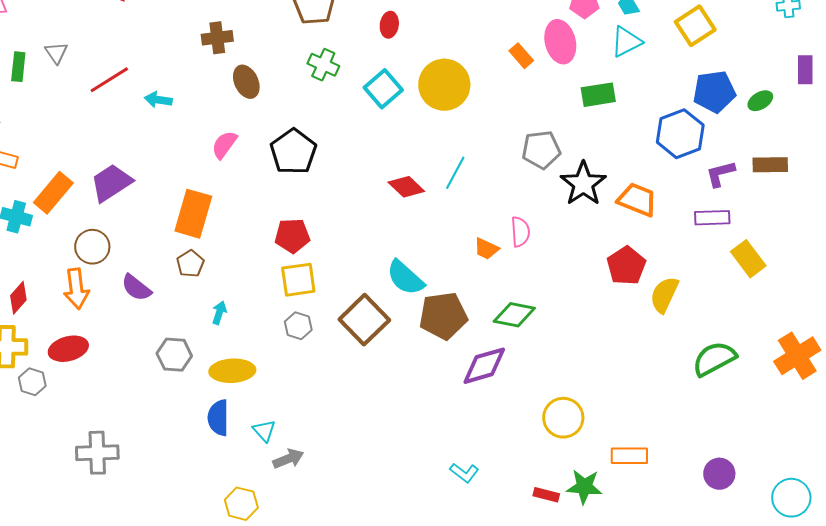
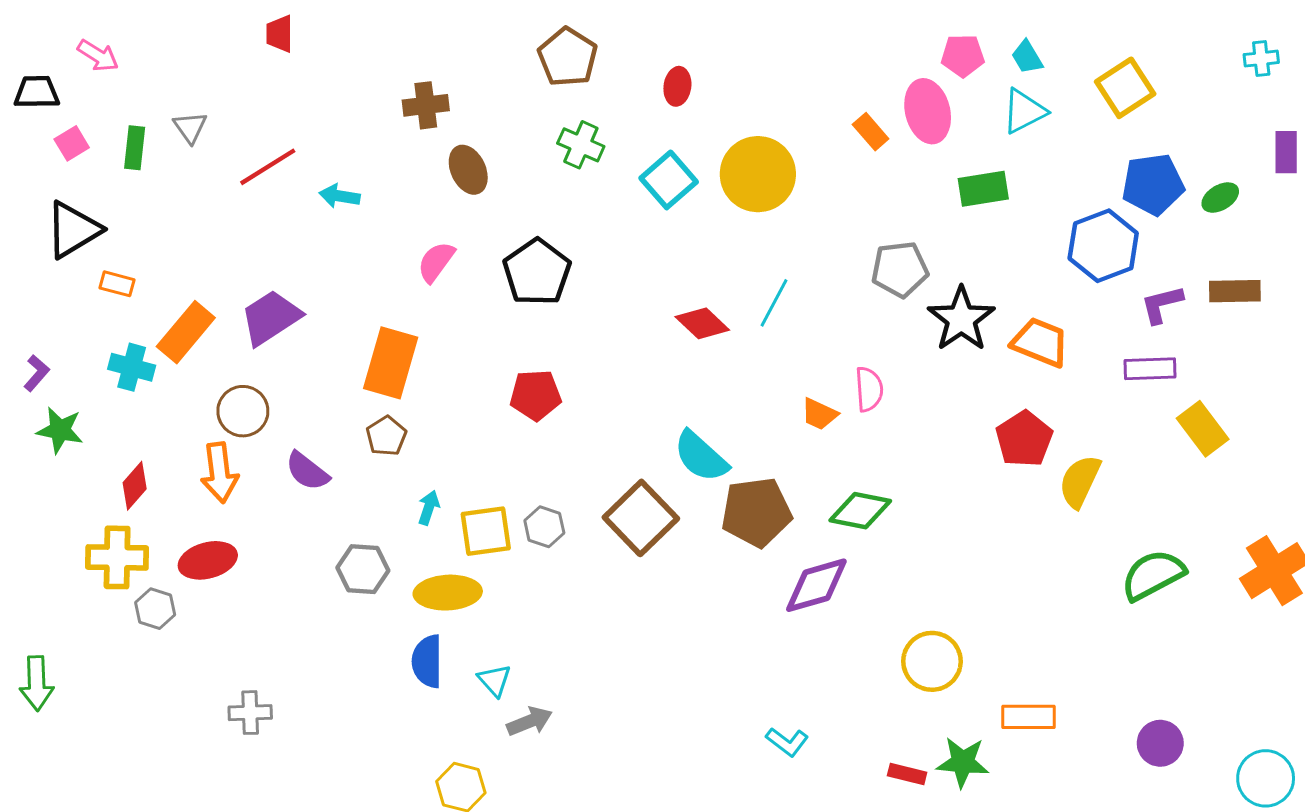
yellow square: (298, 280) -> (486, 531), moved
gray cross: (97, 453) -> (250, 713), size x0.7

